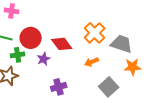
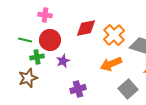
pink cross: (12, 11) -> (45, 15), moved
red diamond: (62, 44) -> (86, 28), moved, turned -65
orange arrow: (92, 62) -> (111, 64), size x1.5

